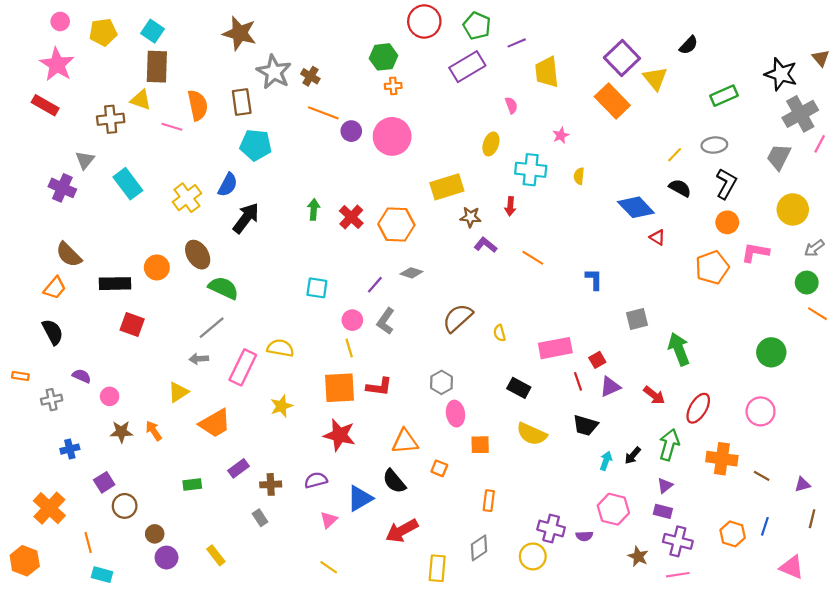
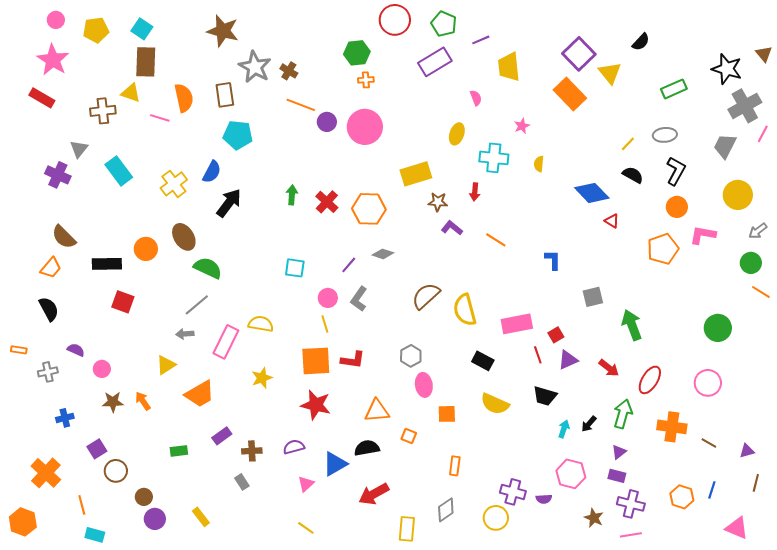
yellow semicircle: (500, 333) -> (465, 310), size x2.0
black semicircle: (394, 481) -> (367, 448), turned 120

